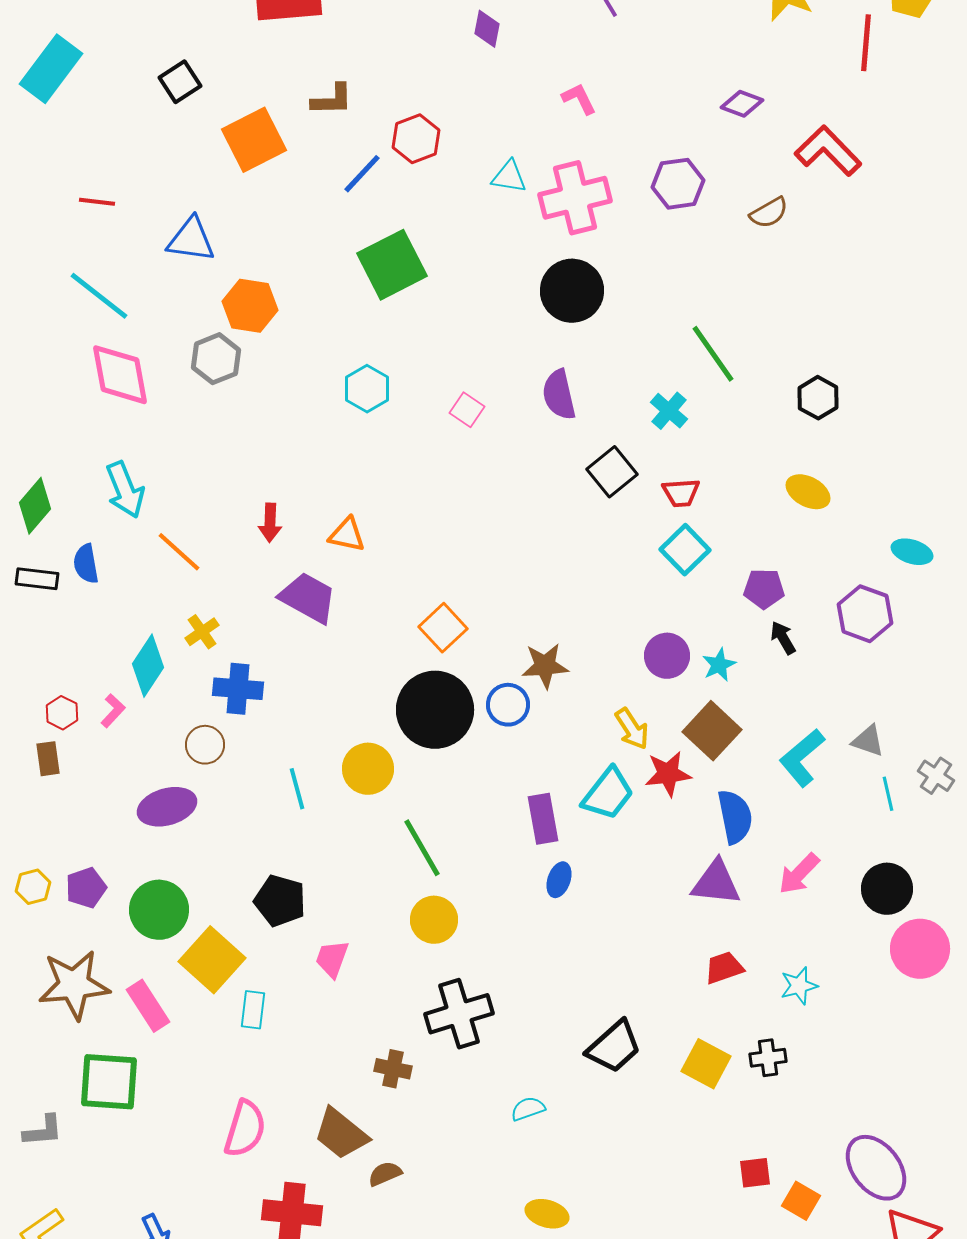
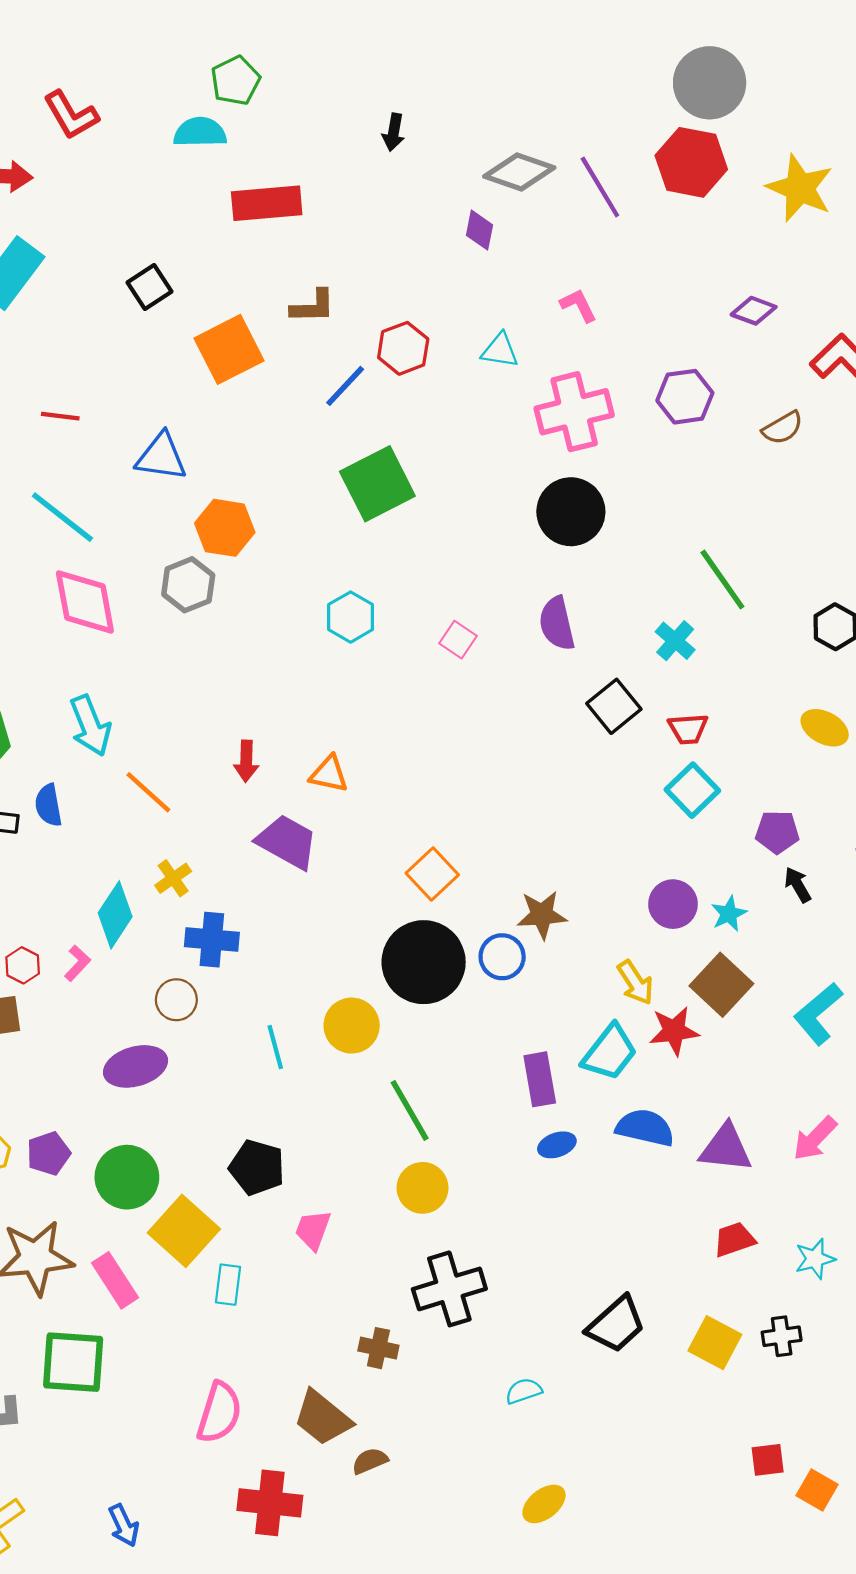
cyan triangle: (509, 177) -> (500, 350), moved
blue semicircle: (735, 817) -> (645, 1128), moved, turned -66
blue ellipse: (559, 880) -> (557, 1145), turned 52
yellow ellipse: (547, 1214) -> (544, 1504), turned -54

